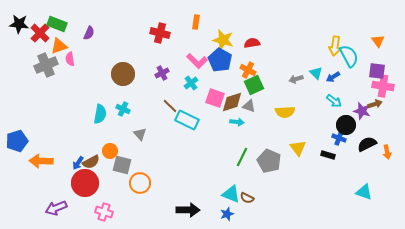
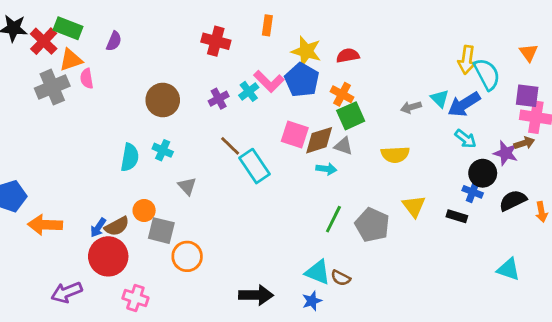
blue arrow: (333, 77) -> (464, 104), size x1.6
cyan cross: (191, 83) -> (249, 91), moved
cyan rectangle: (187, 120) -> (255, 166), turned 30

